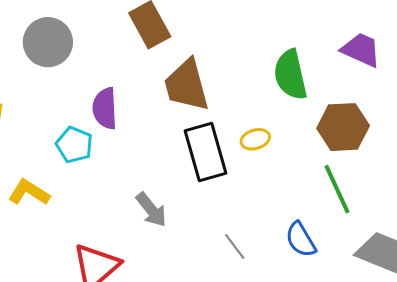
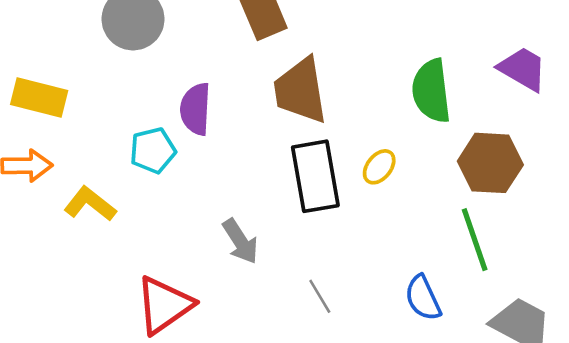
yellow ellipse: (255, 139) -> (379, 167), turned -40
cyan pentagon: (74, 145) -> (153, 150), turned 30
gray line: (235, 247) -> (320, 296), moved

